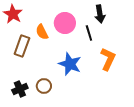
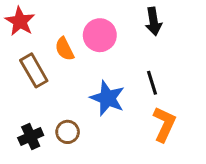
black line: (89, 33) -> (152, 83), moved
brown rectangle: (22, 46) -> (34, 70), turned -50
orange L-shape: (108, 59) -> (164, 124), moved

